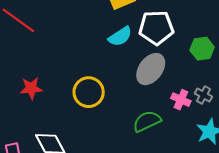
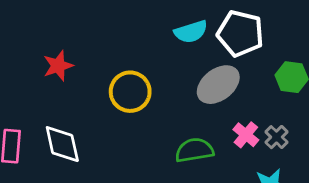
red star: (31, 88) -> (58, 66), turned -30

